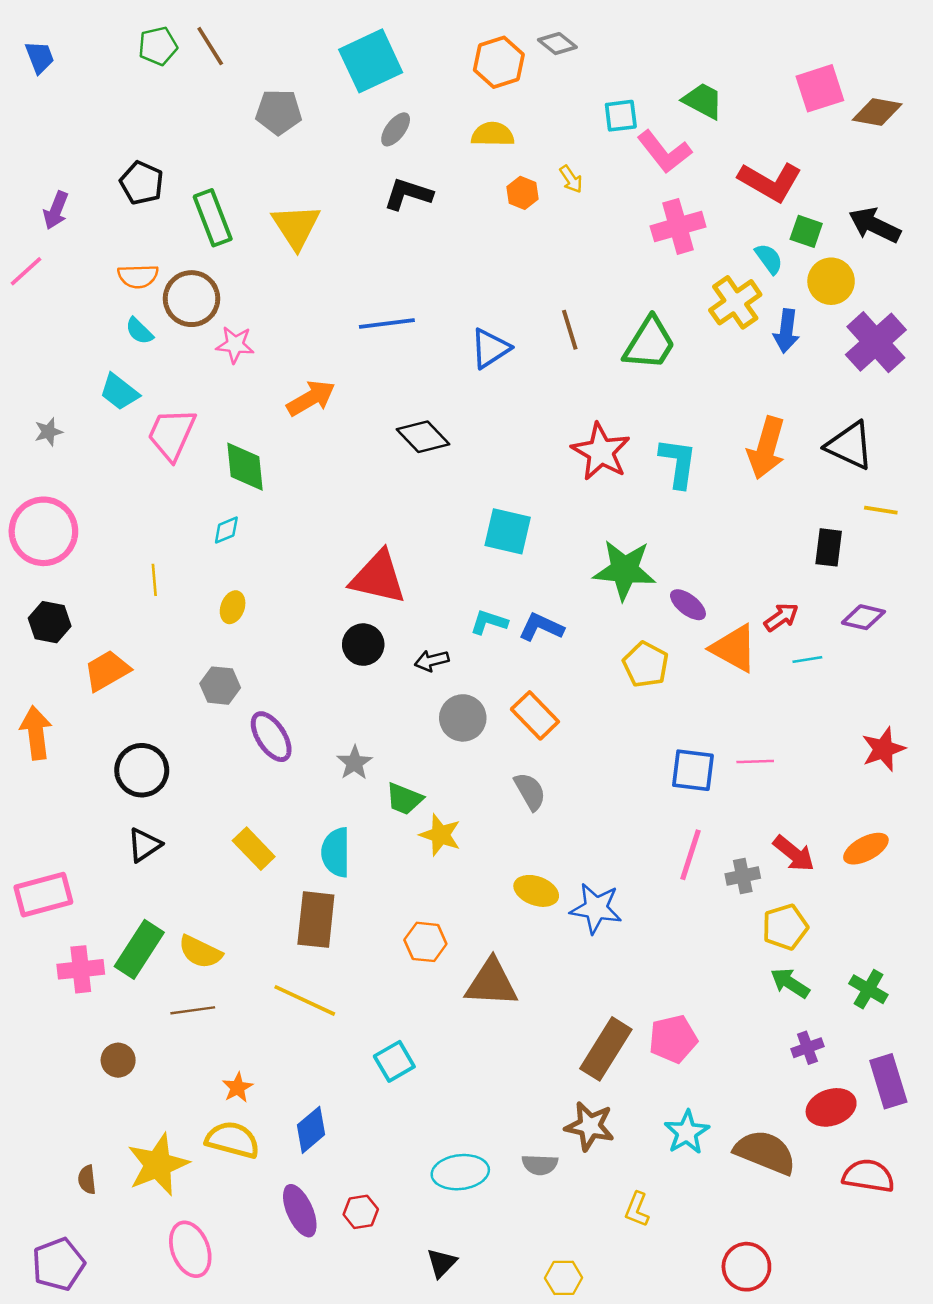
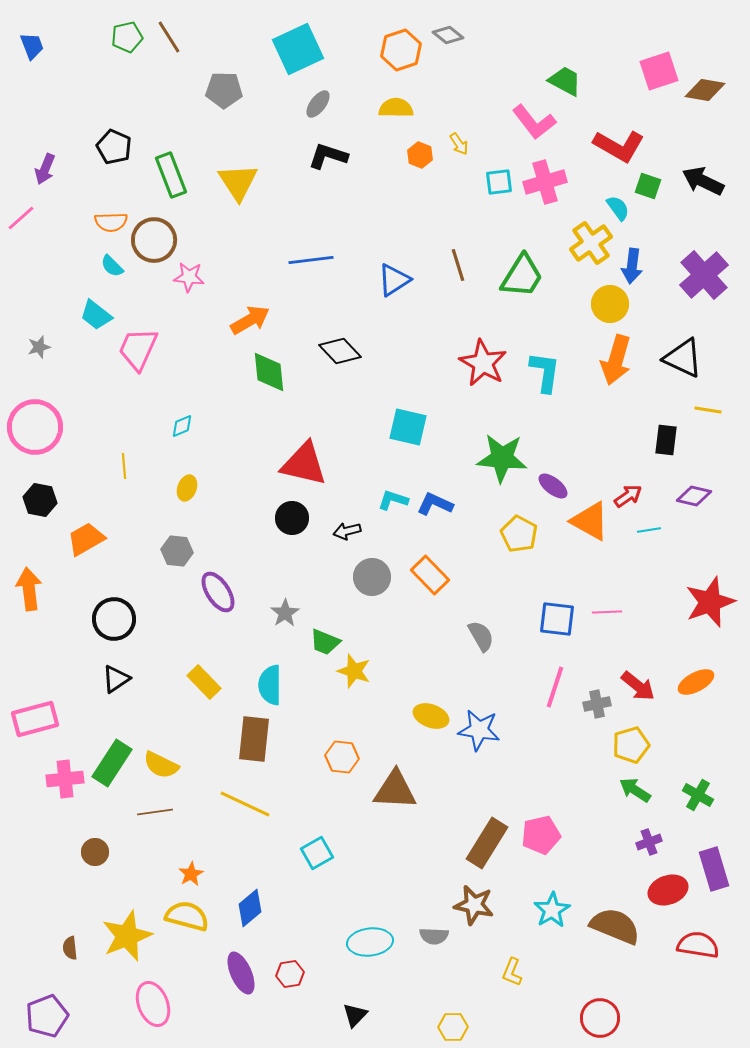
cyan square: (621, 116) -> (499, 182), moved
yellow circle: (831, 281) -> (610, 304), moved
green diamond: (245, 467) -> (269, 372), moved
red star: (883, 749) -> (710, 602), size x1.4
gray semicircle: (530, 791) -> (481, 636), moved

